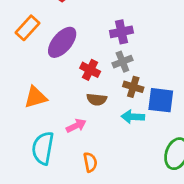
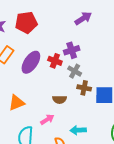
gray cross: (122, 62) -> (75, 71), turned -32
red cross: (90, 70) -> (55, 61), moved
cyan arrow: (133, 117) -> (78, 130), moved

